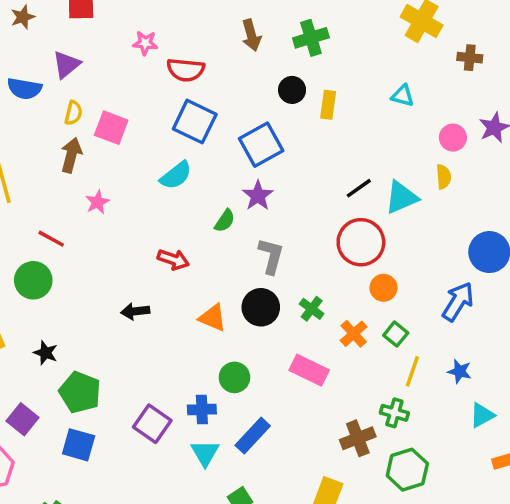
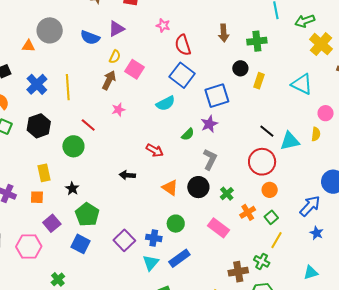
red semicircle: (186, 70) -> (183, 45), turned 55
cyan triangle: (403, 96) -> (302, 84), size x1.6
black line: (359, 188) -> (267, 131), turned 63
blue star: (460, 371) -> (317, 233), moved

